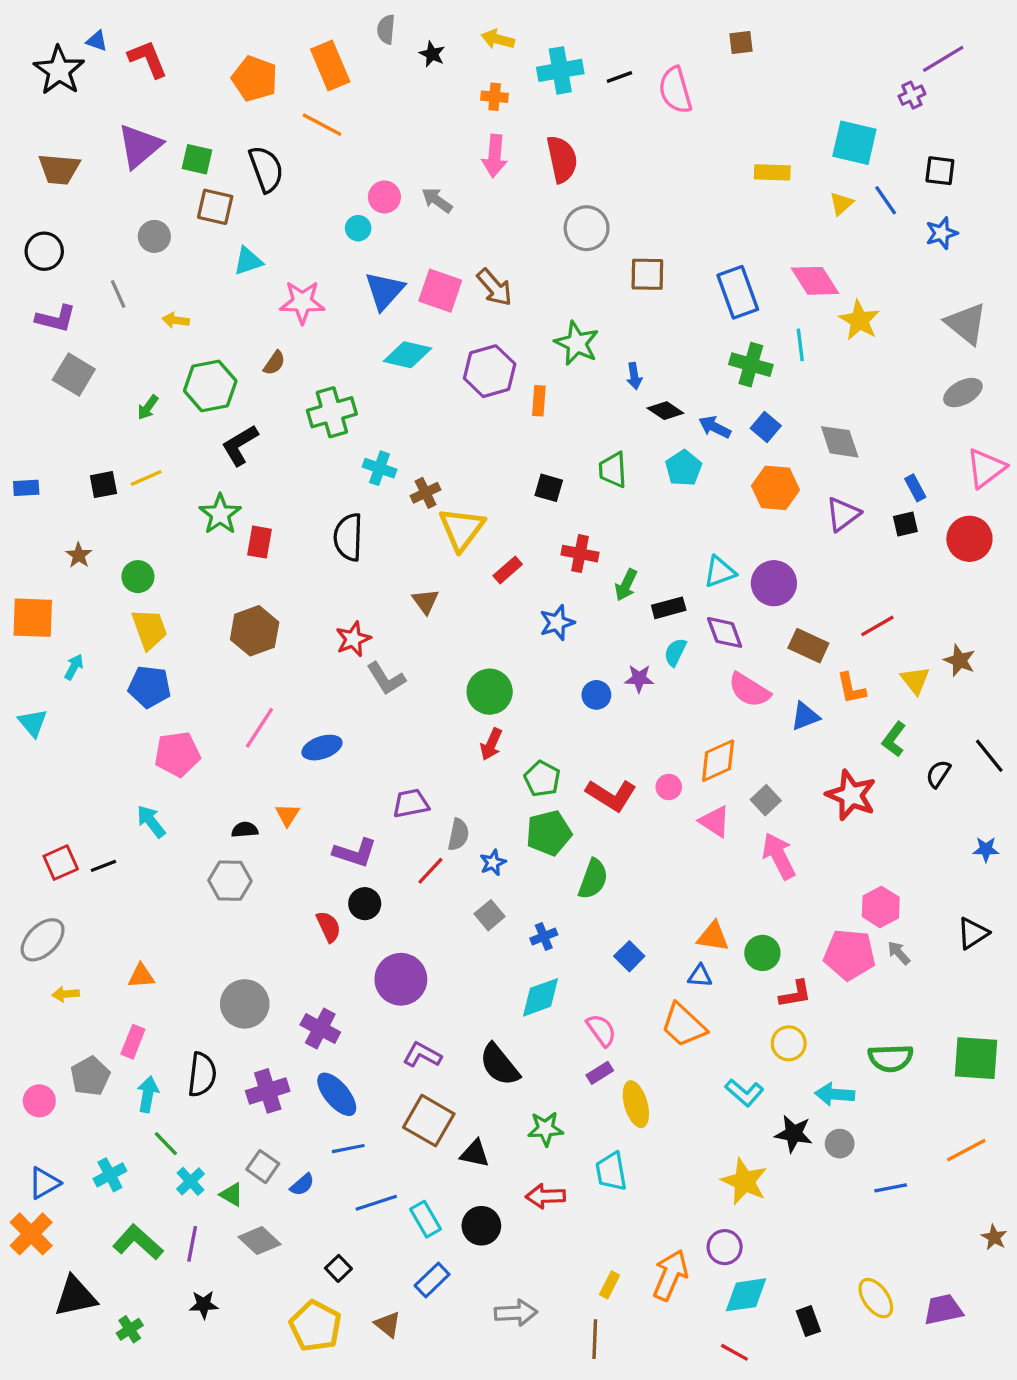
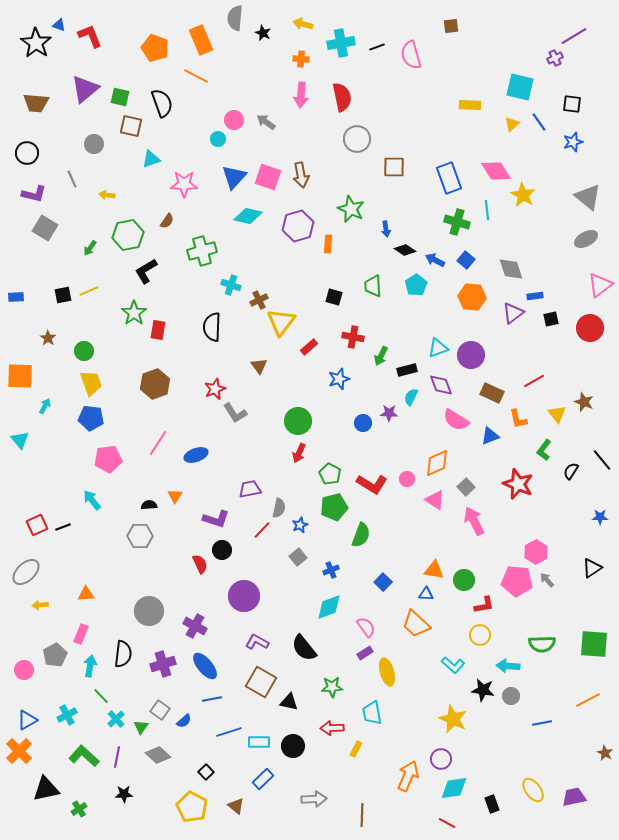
gray semicircle: (386, 29) -> (235, 18), size x1.4
brown arrow: (495, 287) -> (301, 175), turned 30
blue rectangle: (915, 488) -> (535, 296), moved, turned -70
green triangle: (232, 1195) -> (141, 727), turned 35
cyan rectangle: (426, 1219) -> (259, 742), turned -60
yellow rectangle: (610, 1285) -> (356, 749), moved

